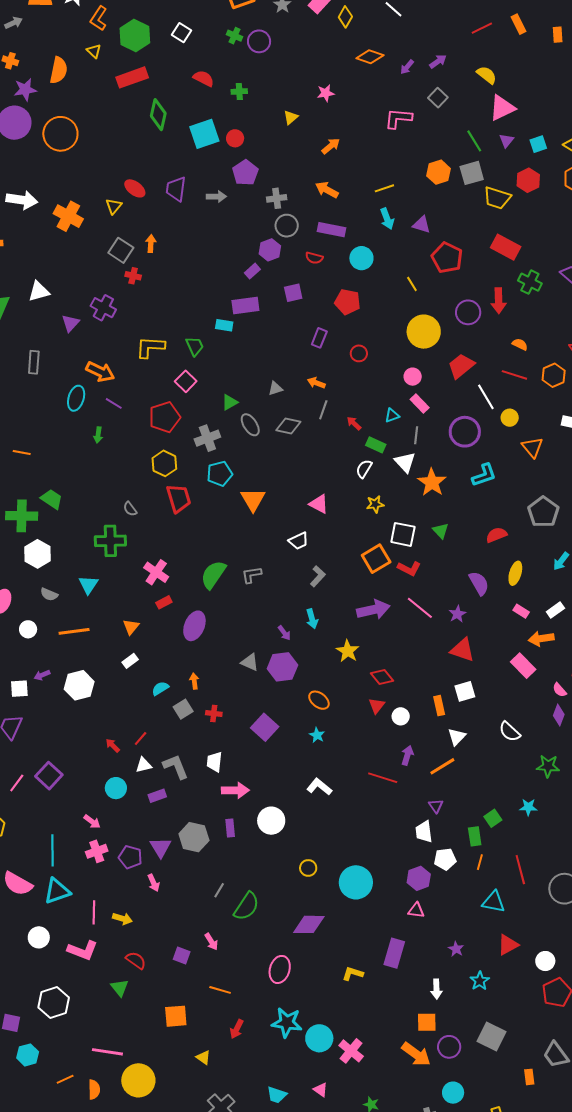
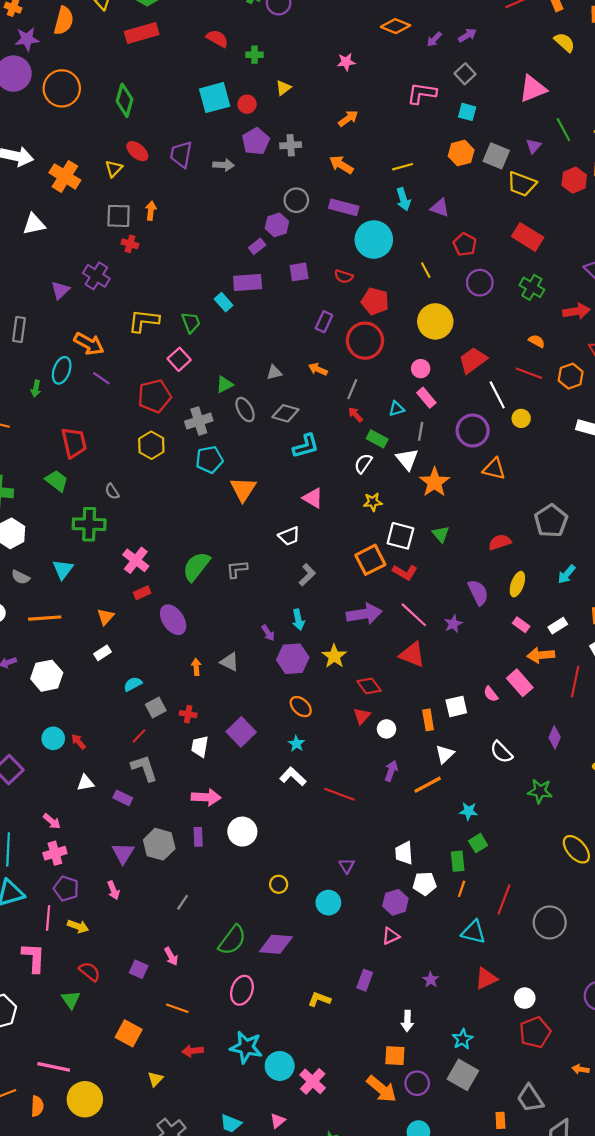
yellow semicircle: (487, 75) -> (565, 42), moved
green diamond: (158, 115) -> (125, 100), moved
yellow triangle: (291, 117) -> (283, 88), moved
green line: (474, 141) -> (563, 130), moved
purple triangle: (506, 141) -> (534, 146), moved
cyan square: (538, 144) -> (467, 112), moved, turned 30
gray square: (472, 173) -> (496, 156), turned 35
red hexagon: (528, 180) -> (574, 180), moved
gray cross: (277, 198) -> (291, 145), moved
gray square: (121, 250) -> (119, 216), turned -35
red semicircle: (314, 258) -> (344, 276), moved
cyan circle: (361, 258) -> (374, 240), size x1.5
red pentagon: (447, 258) -> (465, 244), size x0.7
green cross: (530, 282) -> (532, 287), moved
white triangle: (39, 291) -> (34, 224), moved
red arrow: (499, 301) -> (576, 311), moved, turned -100
red pentagon: (348, 302) -> (375, 301), moved
purple circle: (468, 312) -> (480, 283), moved
cyan rectangle: (224, 325) -> (224, 302), turned 36
red circle: (359, 353) -> (365, 341), size x2.0
gray line: (323, 410) -> (352, 389), moved
green arrow: (98, 435) -> (36, 389), moved
orange triangle: (532, 447) -> (494, 469), moved, turned -40
cyan L-shape: (484, 475) -> (306, 446), moved
red trapezoid: (179, 498) -> (74, 443), moved
green trapezoid: (52, 499) -> (57, 481), moved
purple ellipse: (194, 626) -> (173, 620), turned -60
red triangle: (462, 650) -> (412, 655), moved
purple hexagon: (282, 667) -> (293, 659), moved
orange arrow: (194, 681) -> (196, 667), moved
pink semicircle: (560, 690) -> (491, 694), moved
red line: (141, 739) -> (139, 736), moved
white trapezoid: (214, 762) -> (200, 746), moved
white triangle: (144, 765) -> (85, 783), moved
red line: (383, 778) -> (340, 794), moved
white L-shape: (319, 787) -> (293, 777), moved
cyan circle: (116, 788) -> (53, 738), moved
purple rectangle: (157, 796) -> (123, 798), turned 42
purple triangle: (436, 806) -> (347, 866), moved
cyan star: (528, 807) -> (468, 811), moved
purple pentagon: (130, 857) -> (66, 889), moved
red line: (520, 870) -> (504, 899), turned 32
cyan circle: (356, 882) -> (328, 903), size x0.7
green semicircle: (247, 906) -> (232, 940), moved
pink triangle: (416, 910) -> (391, 936), turned -36
pink L-shape: (83, 950) -> (34, 958), turned -112
purple rectangle: (394, 953) -> (365, 980), size x0.7
cyan star: (480, 981) -> (463, 1039), moved
orange square: (176, 1016) -> (129, 1033), turned 30
red arrow: (237, 1029) -> (193, 1051), turned 54
yellow triangle: (203, 1057) -> (155, 1079), turned 35
pink triangle: (321, 1090) -> (278, 1121), turned 42

